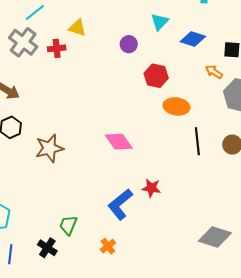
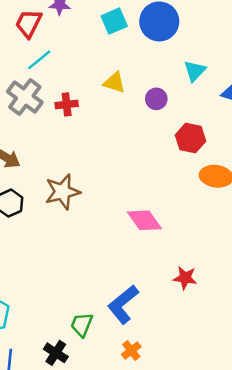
yellow triangle: (77, 28) -> (114, 83), moved
brown star: (49, 148) -> (62, 192), moved
blue L-shape: (120, 204) -> (123, 304), moved

